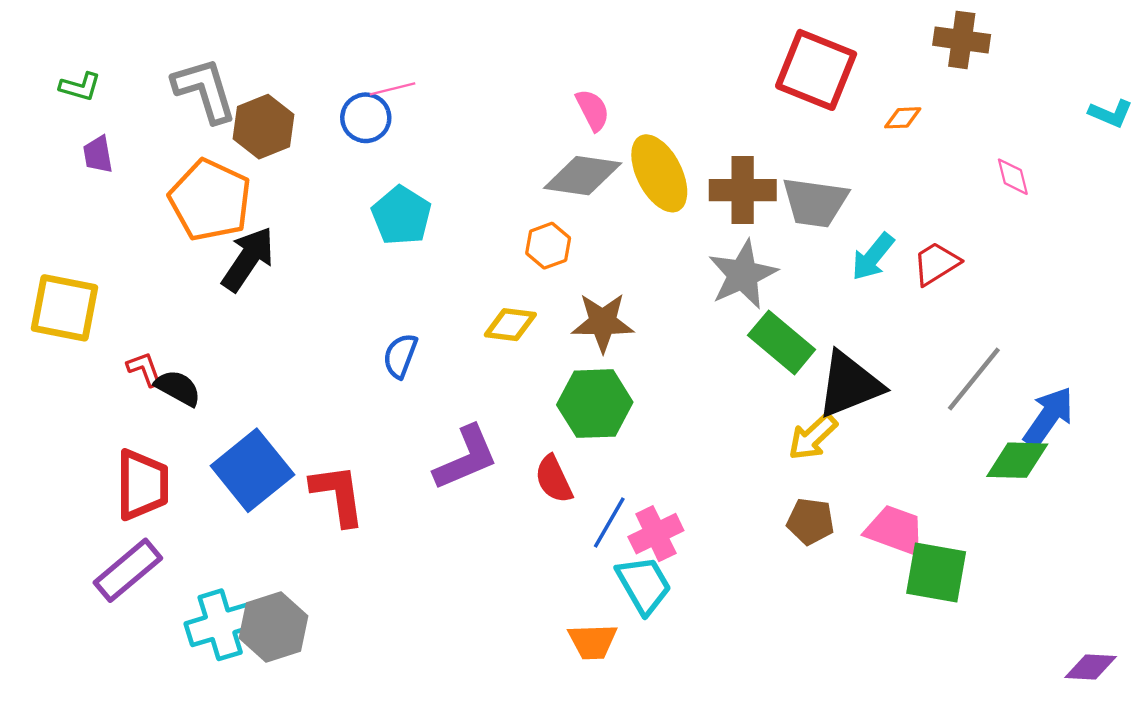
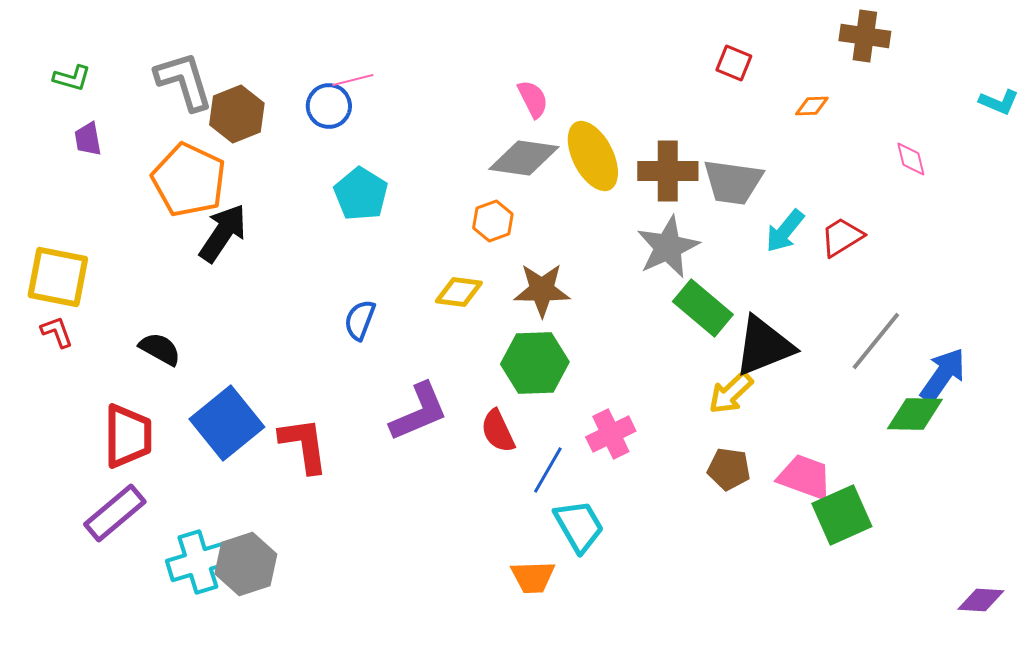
red square: (816, 70) -> (734, 63), size x0.5
red L-shape: (145, 369) -> (57, 332), moved
pink cross: (656, 534) -> (611, 434), moved
green square: (936, 573) -> (842, 515), turned -34

